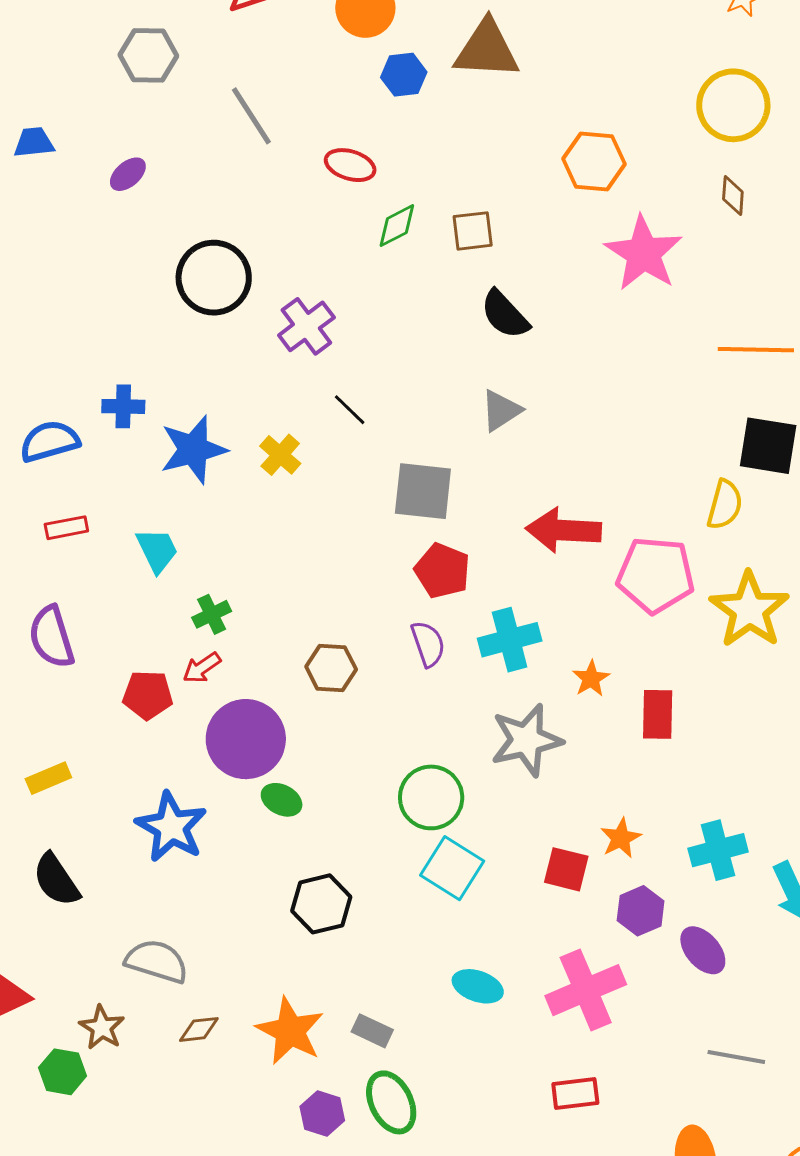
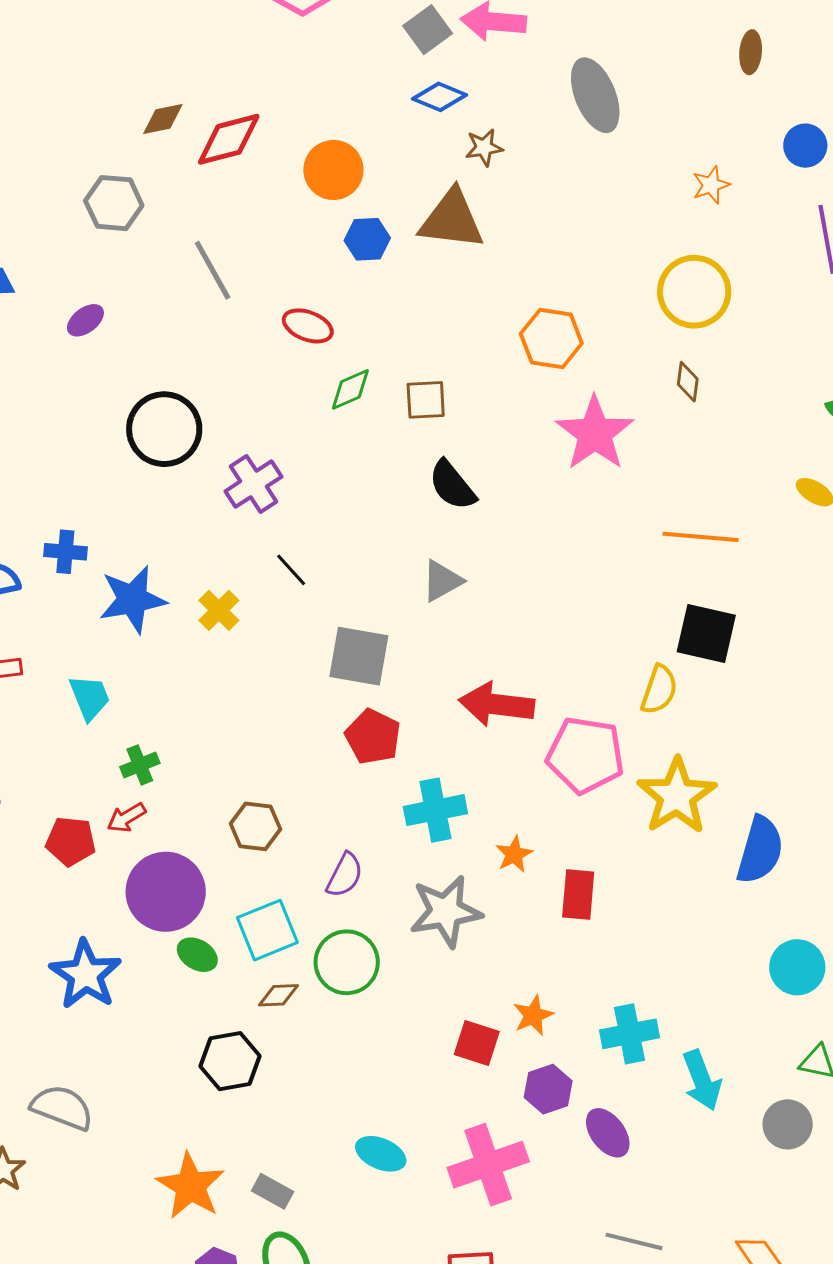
purple semicircle: (428, 644) -> (345, 875), moved, turned 42
cyan square: (452, 868) -> (267, 930), moved, turned 32
brown diamond: (199, 1029) -> (279, 995), moved

